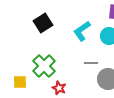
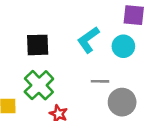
black square: (43, 23) -> (38, 45), moved, turned 30

